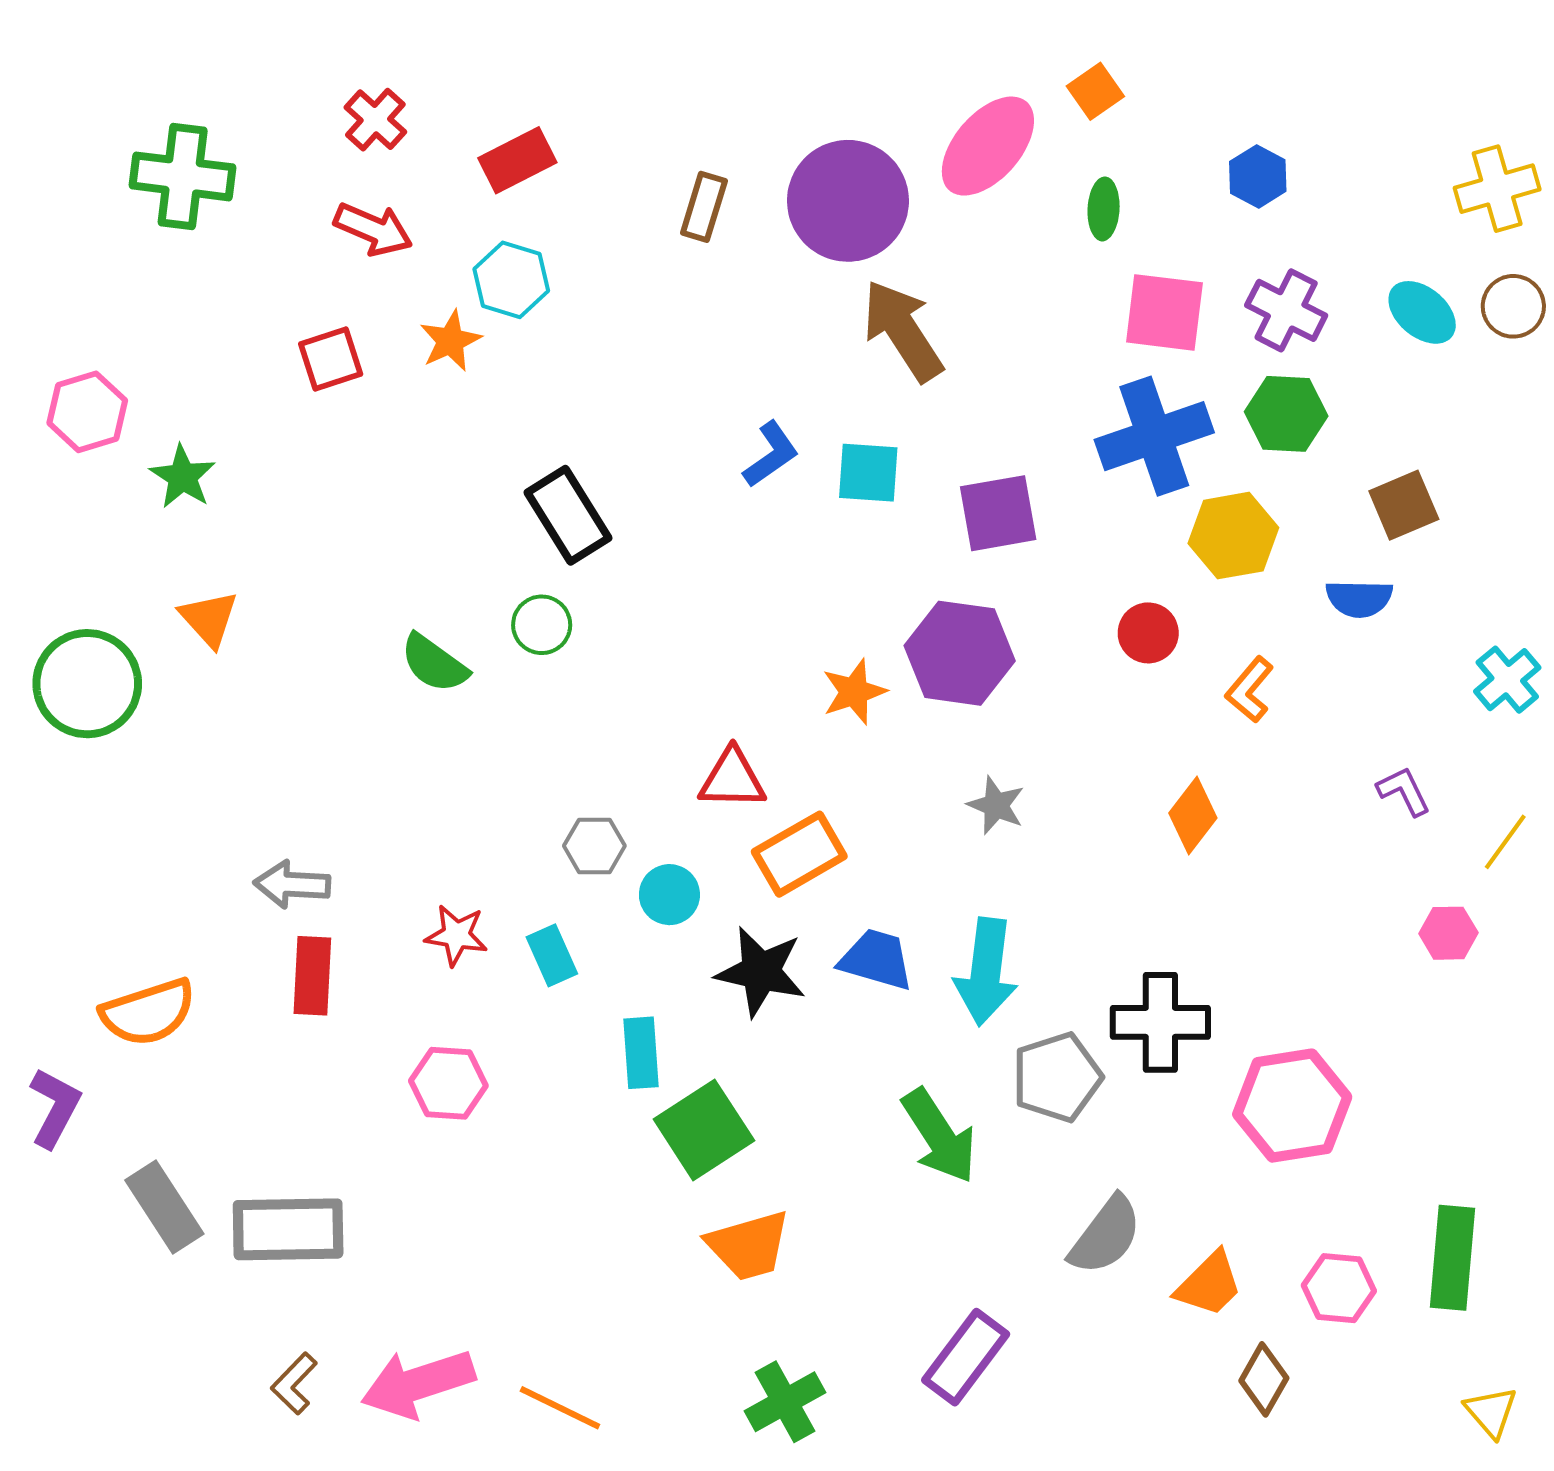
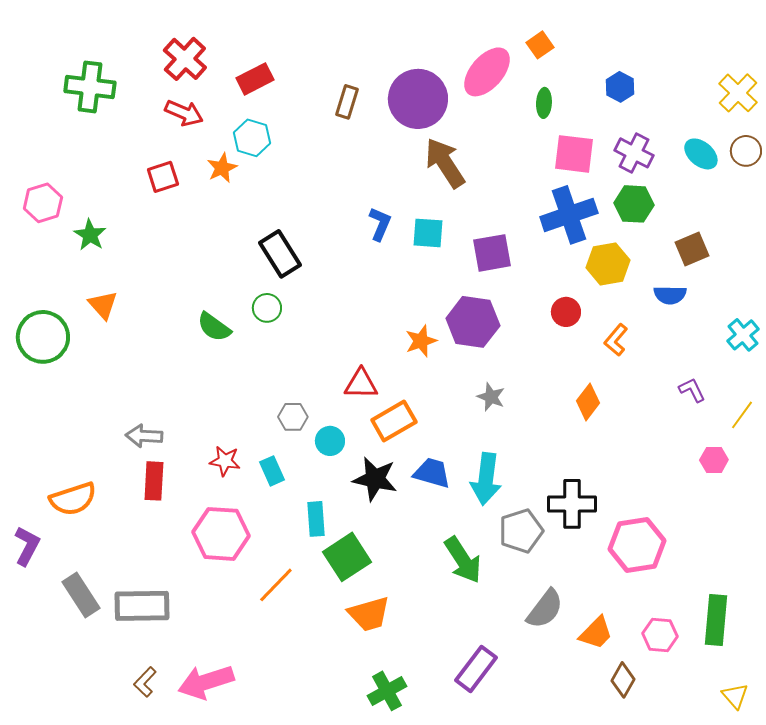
red cross: (375, 120) -> (185, 59), size x1.4
yellow cross: (1497, 189) -> (738, 93), turned -30
blue L-shape: (771, 454) -> (380, 224), turned -32
pink hexagon: (448, 1083) -> (221, 534), size x1.5
orange line: (560, 1408) -> (276, 585), moved, turned -72

